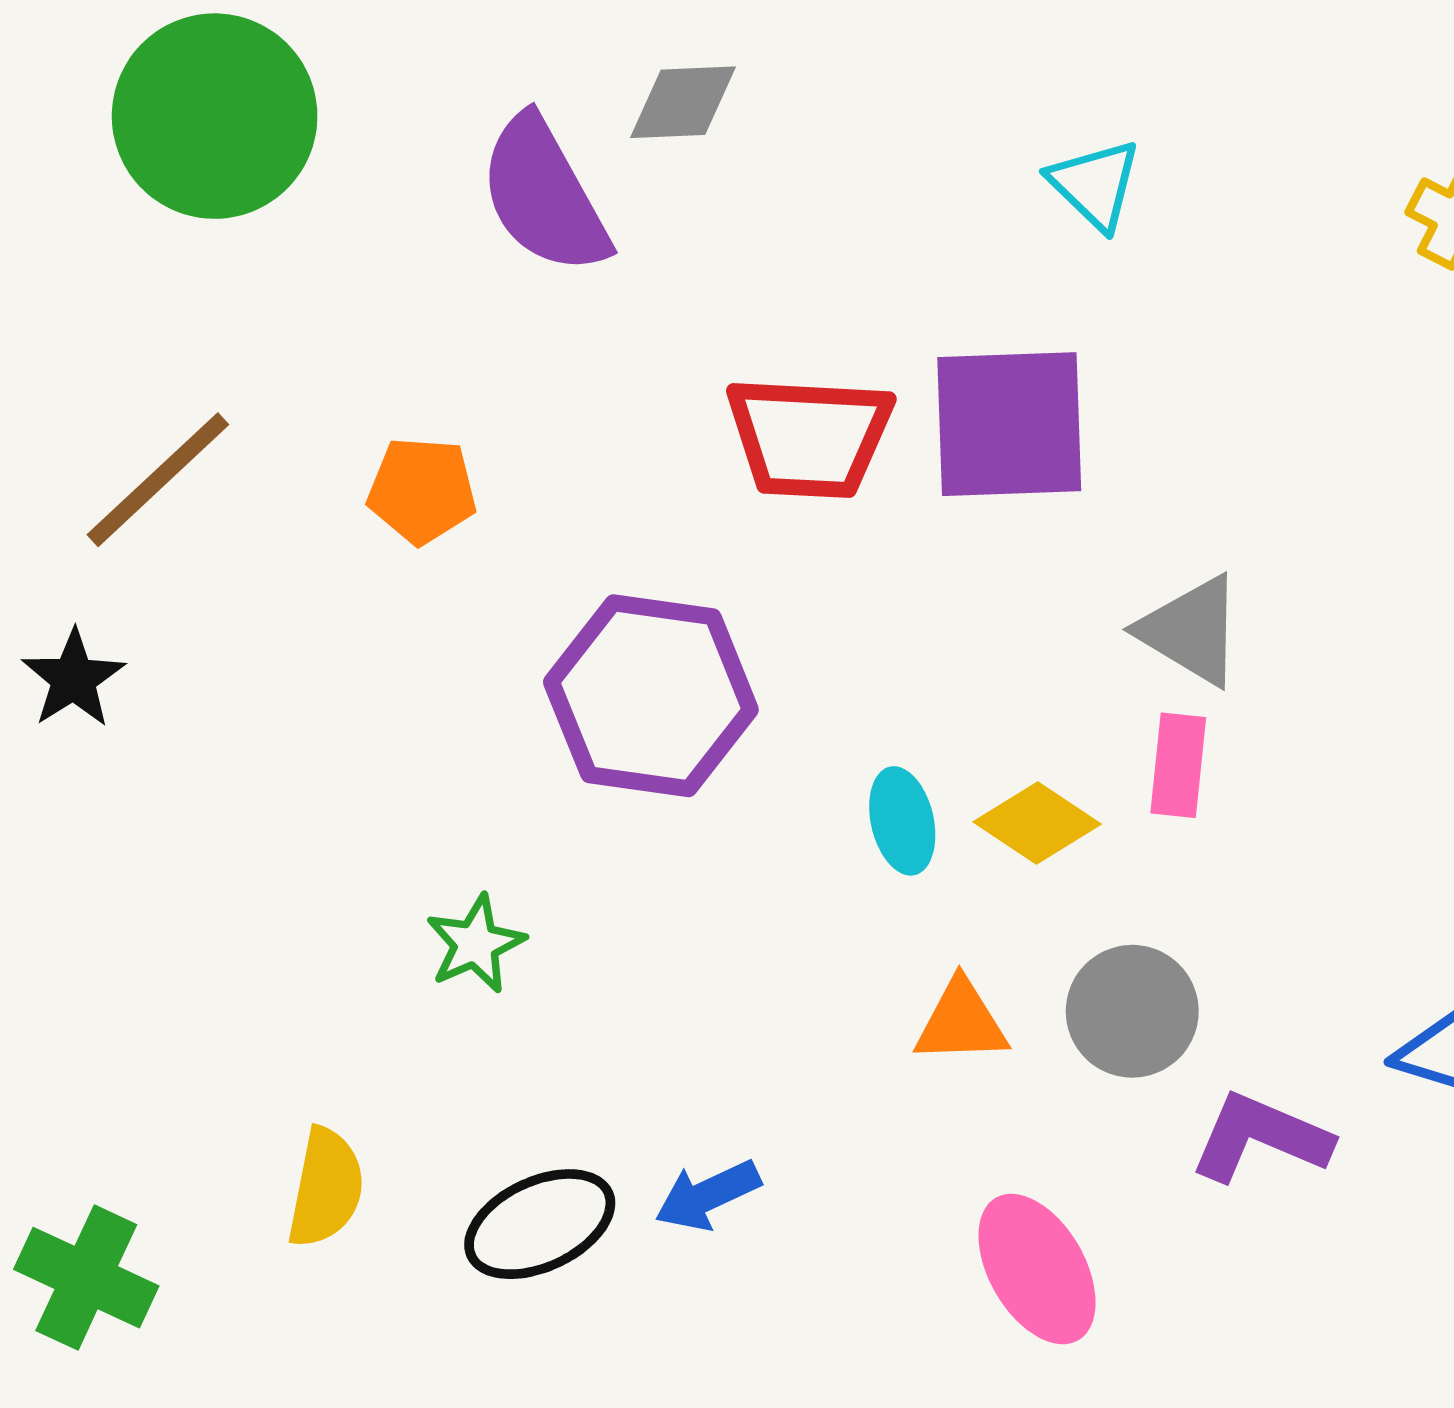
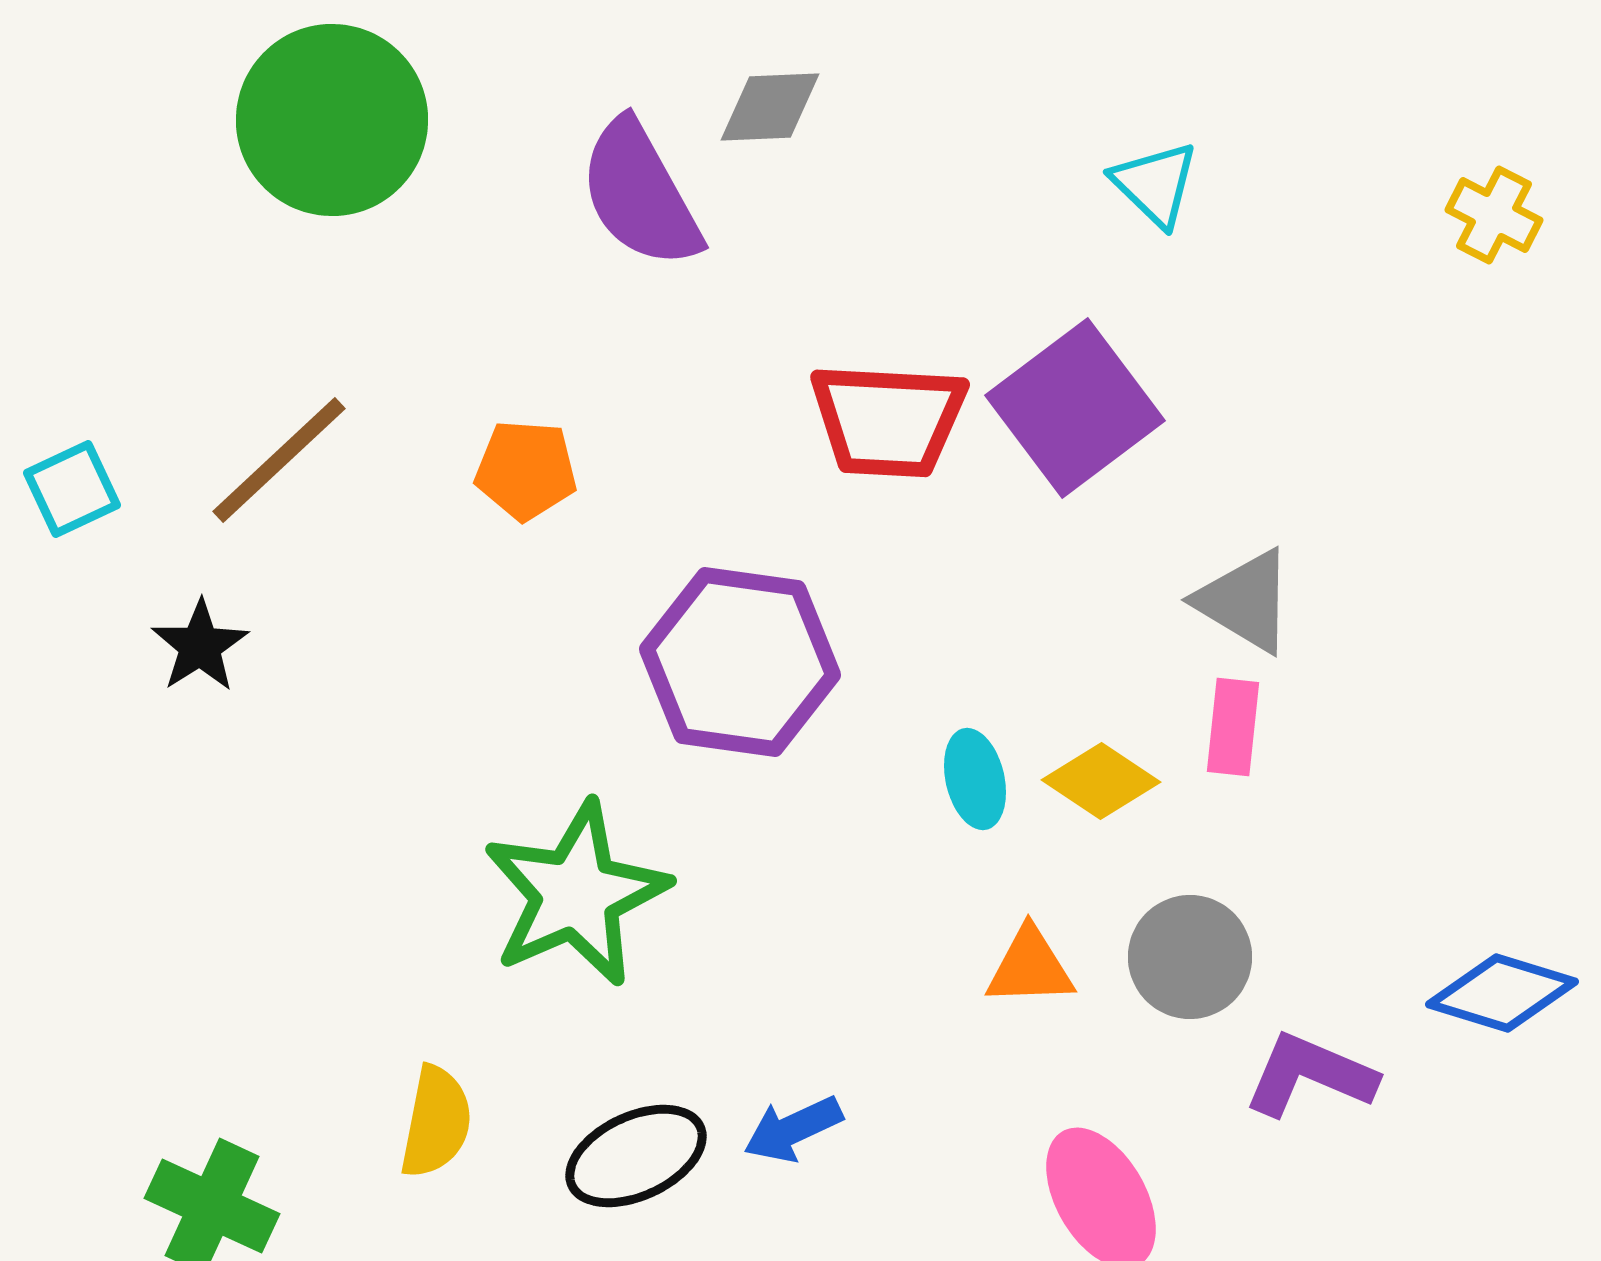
purple square: (1009, 424) -> (1075, 408), turned -35
green star: (476, 944) -> (576, 894), size x2.0

